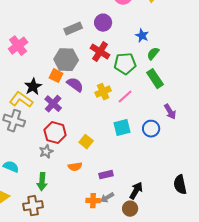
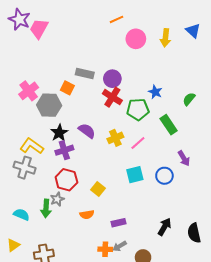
purple circle: (103, 23) -> (112, 79), moved
gray rectangle: (73, 29) -> (85, 74), turned 36
blue star: (142, 36) -> (155, 92), moved
green semicircle: (153, 54) -> (189, 99), moved
gray hexagon: (66, 60) -> (49, 105), moved
orange square: (56, 76) -> (67, 88), moved
black star: (33, 87) -> (59, 133), moved
purple cross: (53, 104) -> (64, 150), turned 30
green arrow: (42, 182) -> (46, 208), moved
black arrow: (136, 191) -> (164, 227), moved

